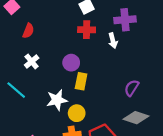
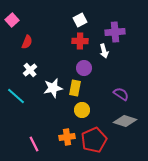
purple circle: (71, 63) -> (84, 68), moved
purple semicircle: (132, 88) -> (121, 94), turned 91
white star: (57, 100) -> (53, 88), moved
yellow circle: (77, 113) -> (82, 110), moved

